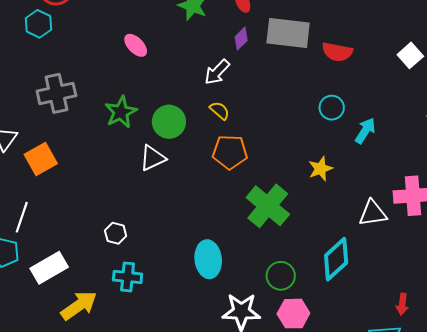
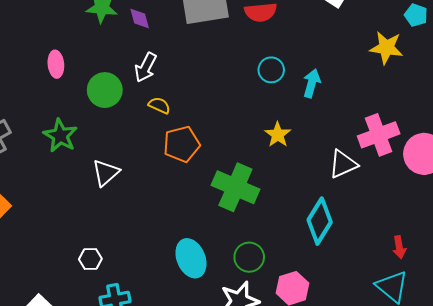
purple diamond: (241, 39) -> (140, 18), moved, turned -45
pink ellipse: (136, 45) -> (56, 64), turned 55
green circle: (169, 122) -> (105, 90), moved
green circle: (281, 276) -> (249, 257), moved

